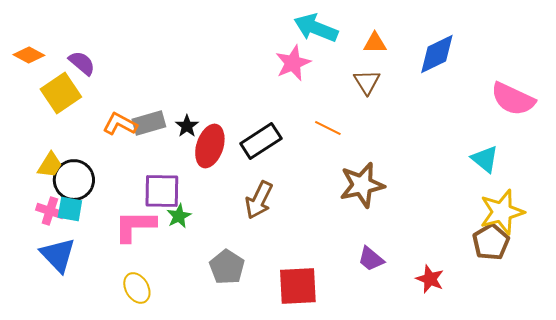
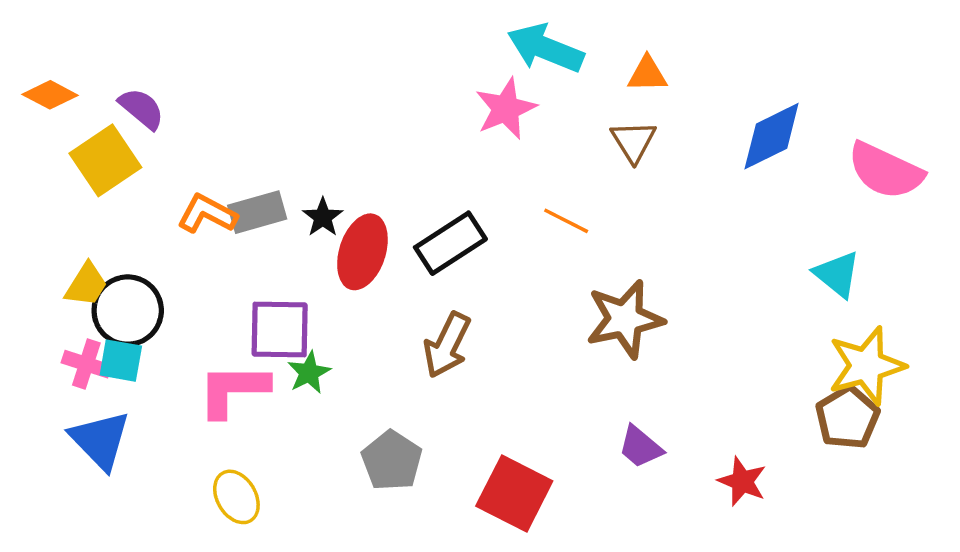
blue diamond: (437, 54) -> (772, 136), moved
red square: (298, 286) -> (514, 493), turned 30

